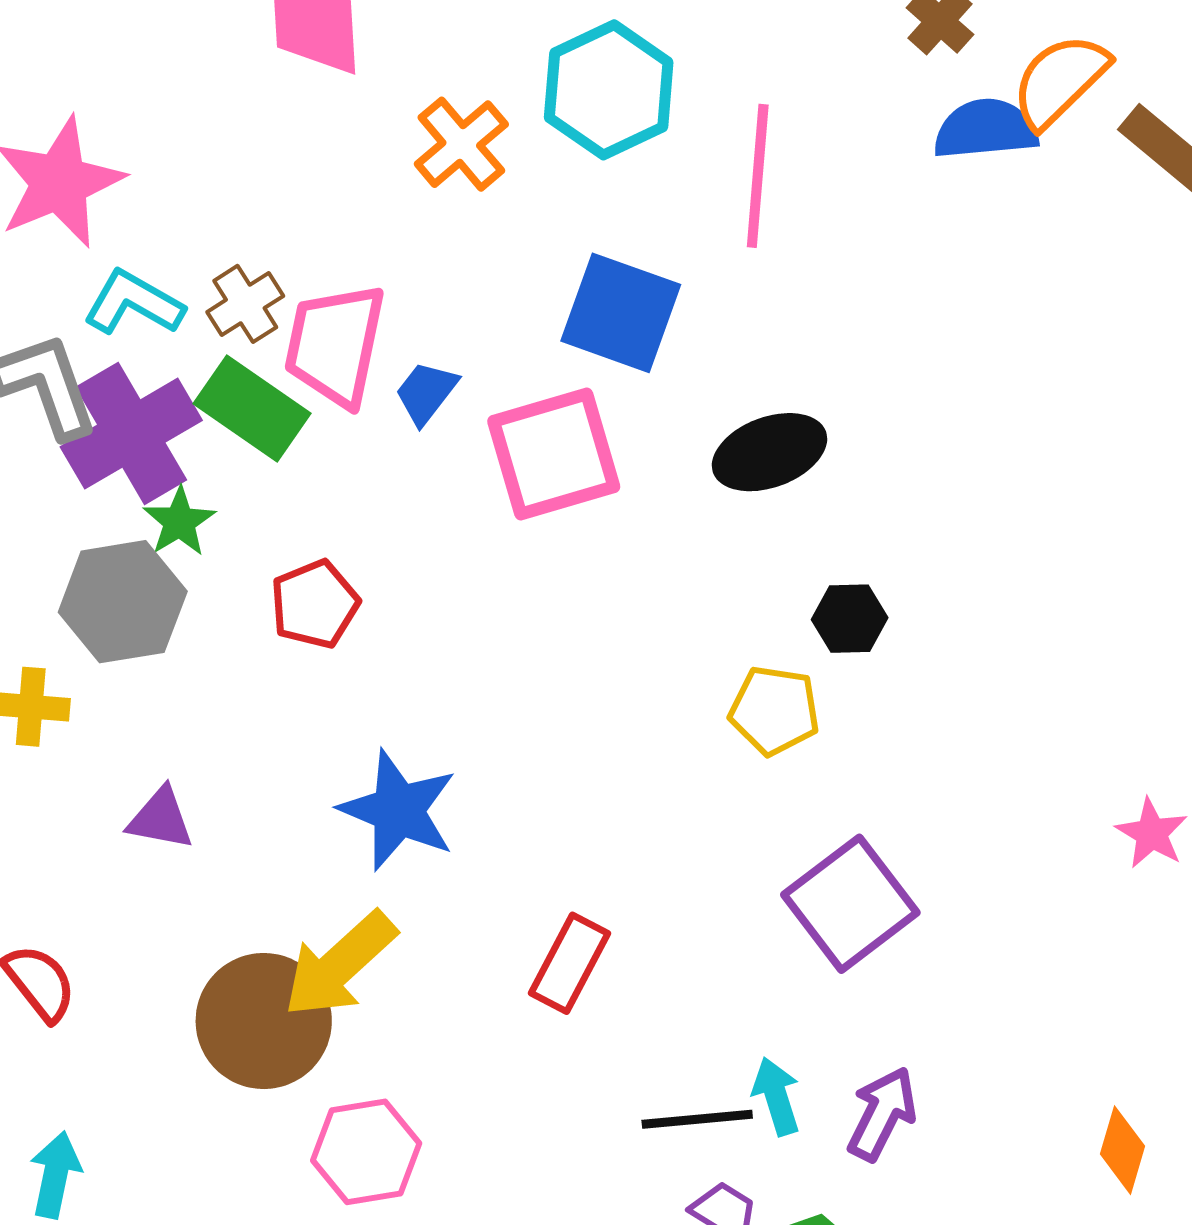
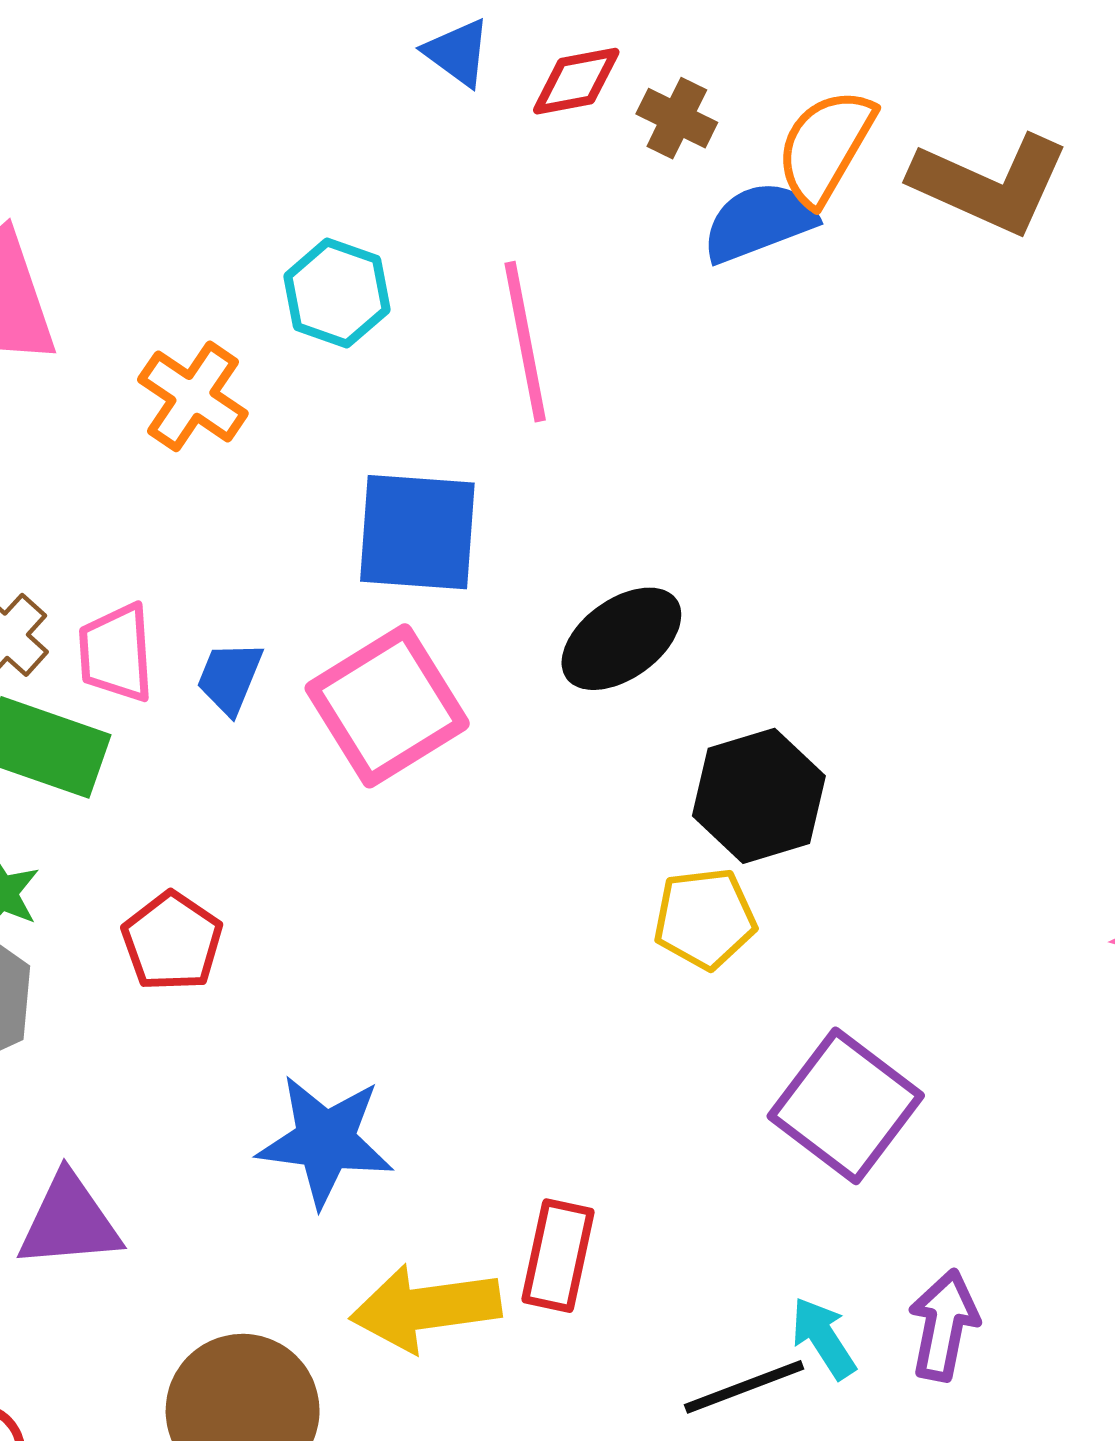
cyan hexagon: (609, 90) -> (337, 293), size x0.7
pink trapezoid: (335, 345) -> (116, 653), size x0.7
black hexagon: (850, 619) -> (759, 796), size x1.6
purple triangle: (161, 819) -> (69, 1222), size x1.4
yellow arrow: (340, 965) -> (426, 1308), moved, turned 50

